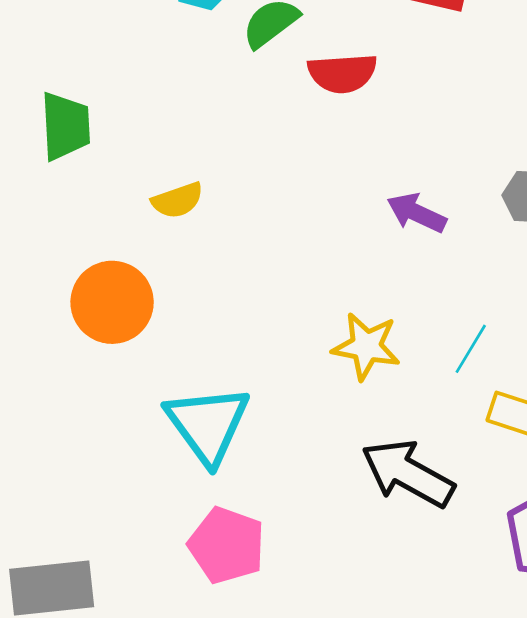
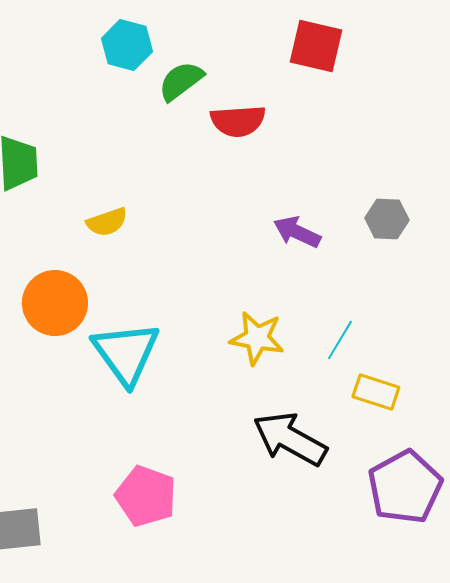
cyan triangle: (208, 424) -> (126, 353), moved

